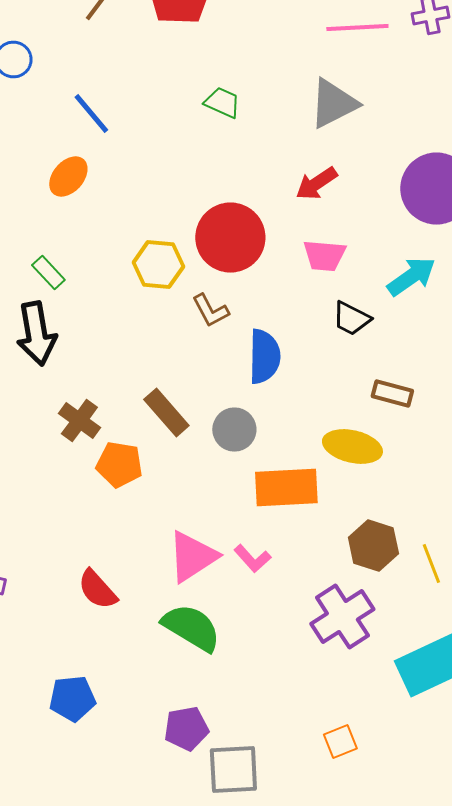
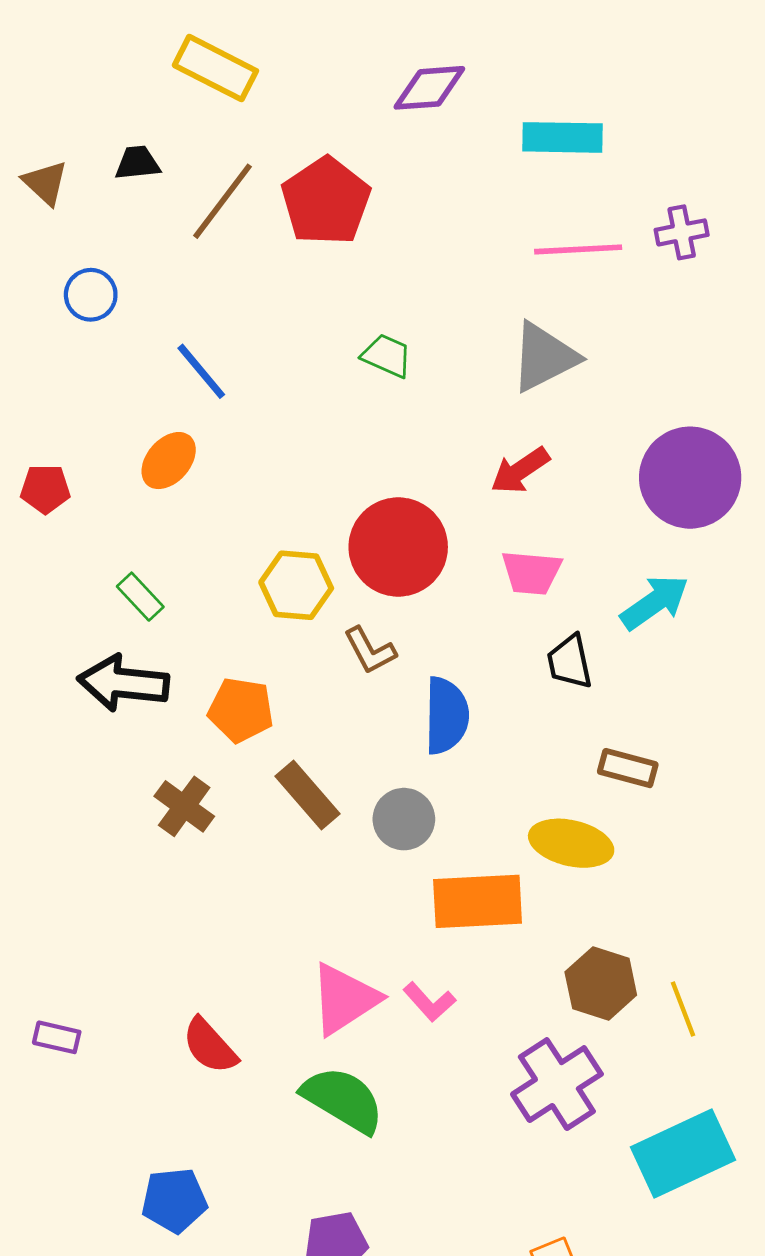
black trapezoid: (351, 318) -> (570, 662), turned 51
black arrow: (36, 334) -> (123, 683), turned 106
orange pentagon: (119, 464) -> (241, 710), moved

